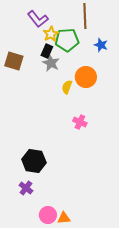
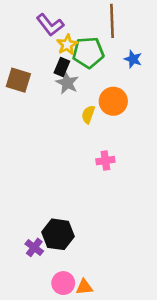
pink cross: (80, 122) -> (105, 161), turned -32
black hexagon: (34, 161) -> (58, 234), moved

